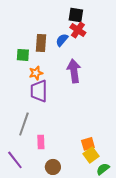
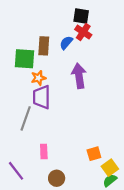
green square: (23, 55) -> (25, 59), size x1.5
gray line: (24, 124) -> (26, 118), moved
yellow square: (91, 155) -> (110, 168), moved

